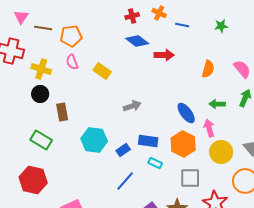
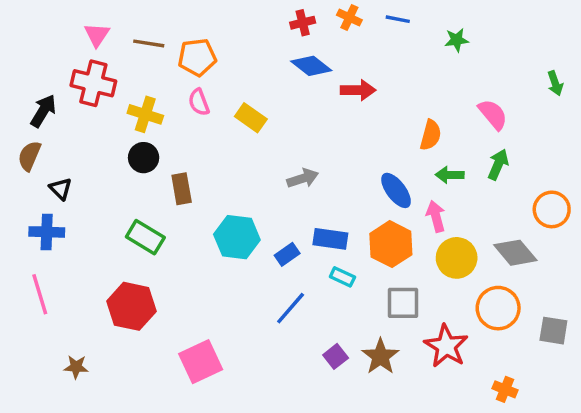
pink triangle: (21, 17) -> (97, 35), moved
blue line: (182, 25) -> (398, 19), moved
orange semicircle: (208, 69) -> (431, 135), moved

